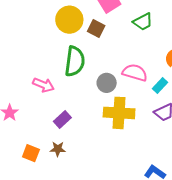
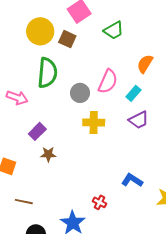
pink semicircle: (135, 73) -> (108, 81), turned 100
yellow cross: (119, 113) -> (94, 122), size x0.7
brown star: (58, 149) -> (48, 154), moved

